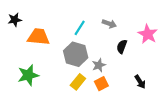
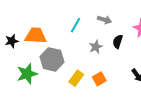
black star: (15, 20) -> (12, 41), moved
gray hexagon: (76, 54) -> (52, 59), moved
gray star: (99, 65) -> (96, 47), moved

